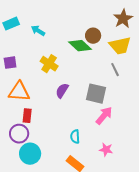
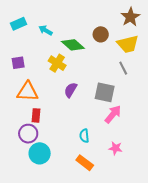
green diamond: (80, 46) -> (73, 45), moved

